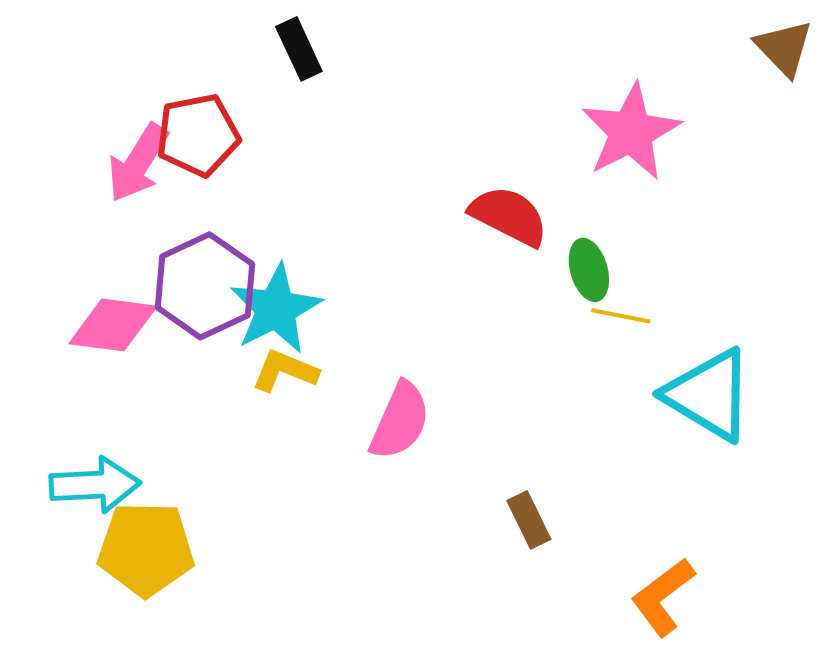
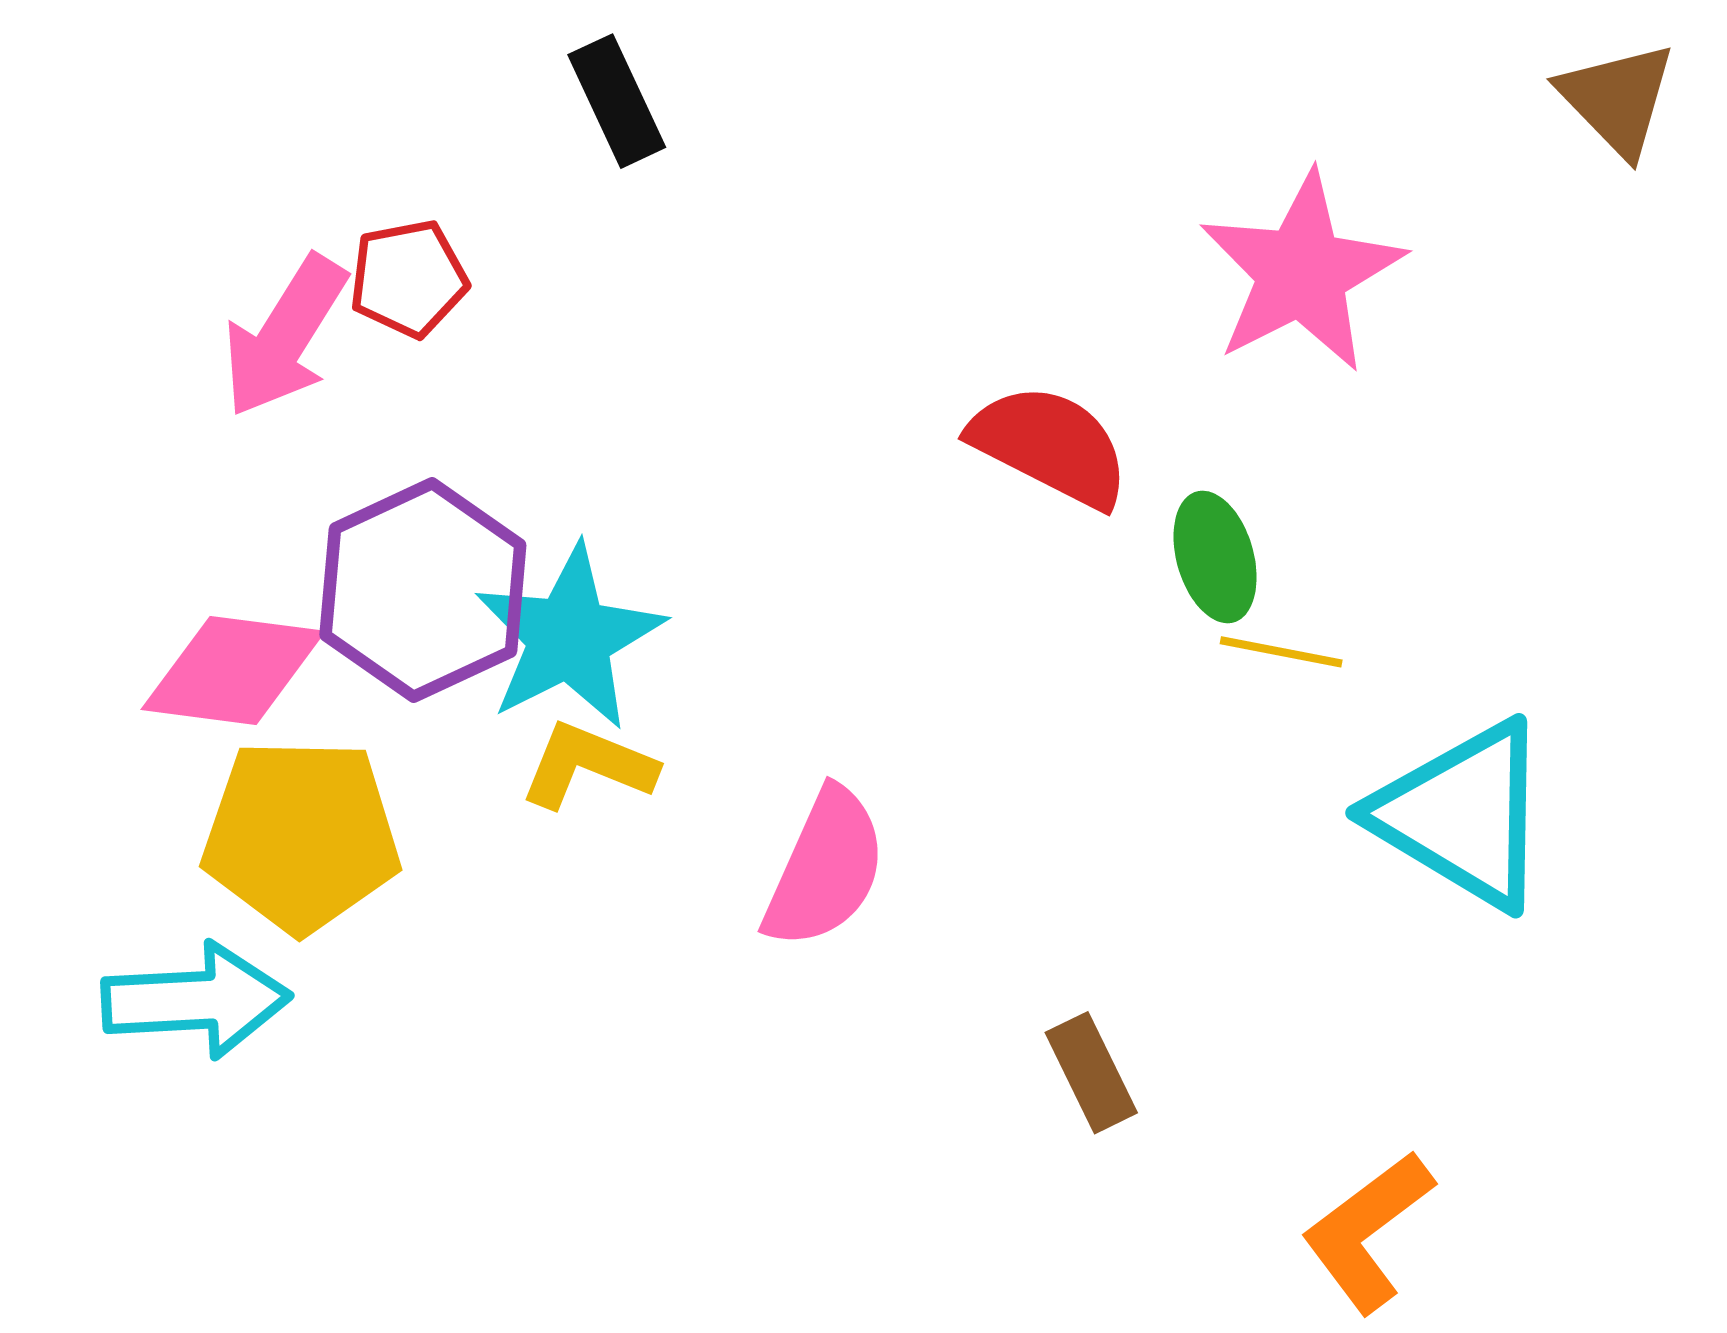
red pentagon: (198, 135) -> (408, 278), size x0.7
yellow pentagon: (146, 549) -> (301, 835), moved

